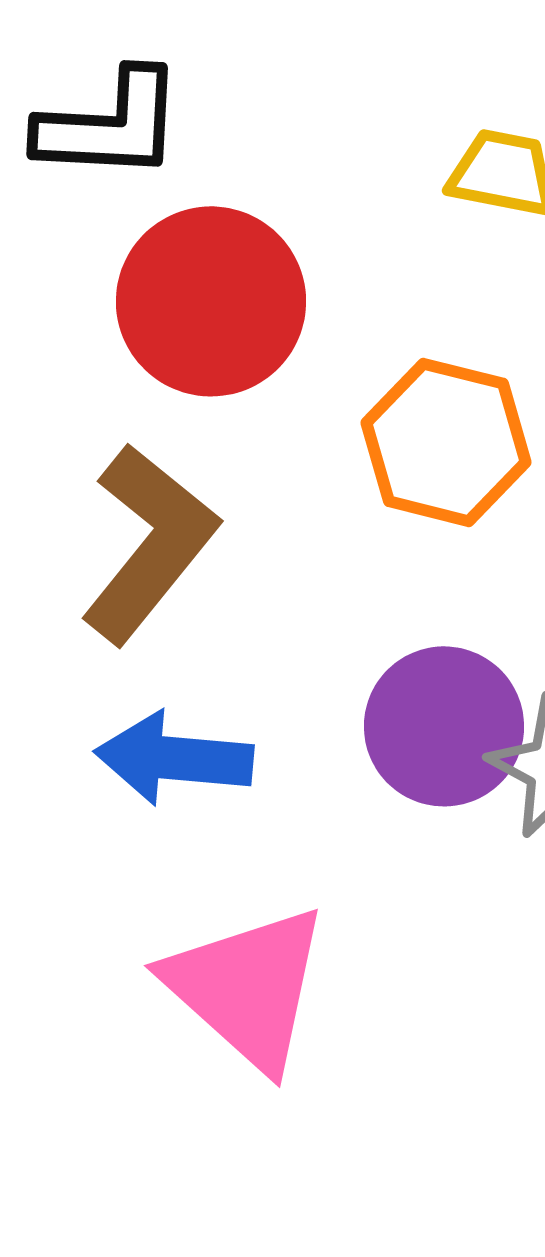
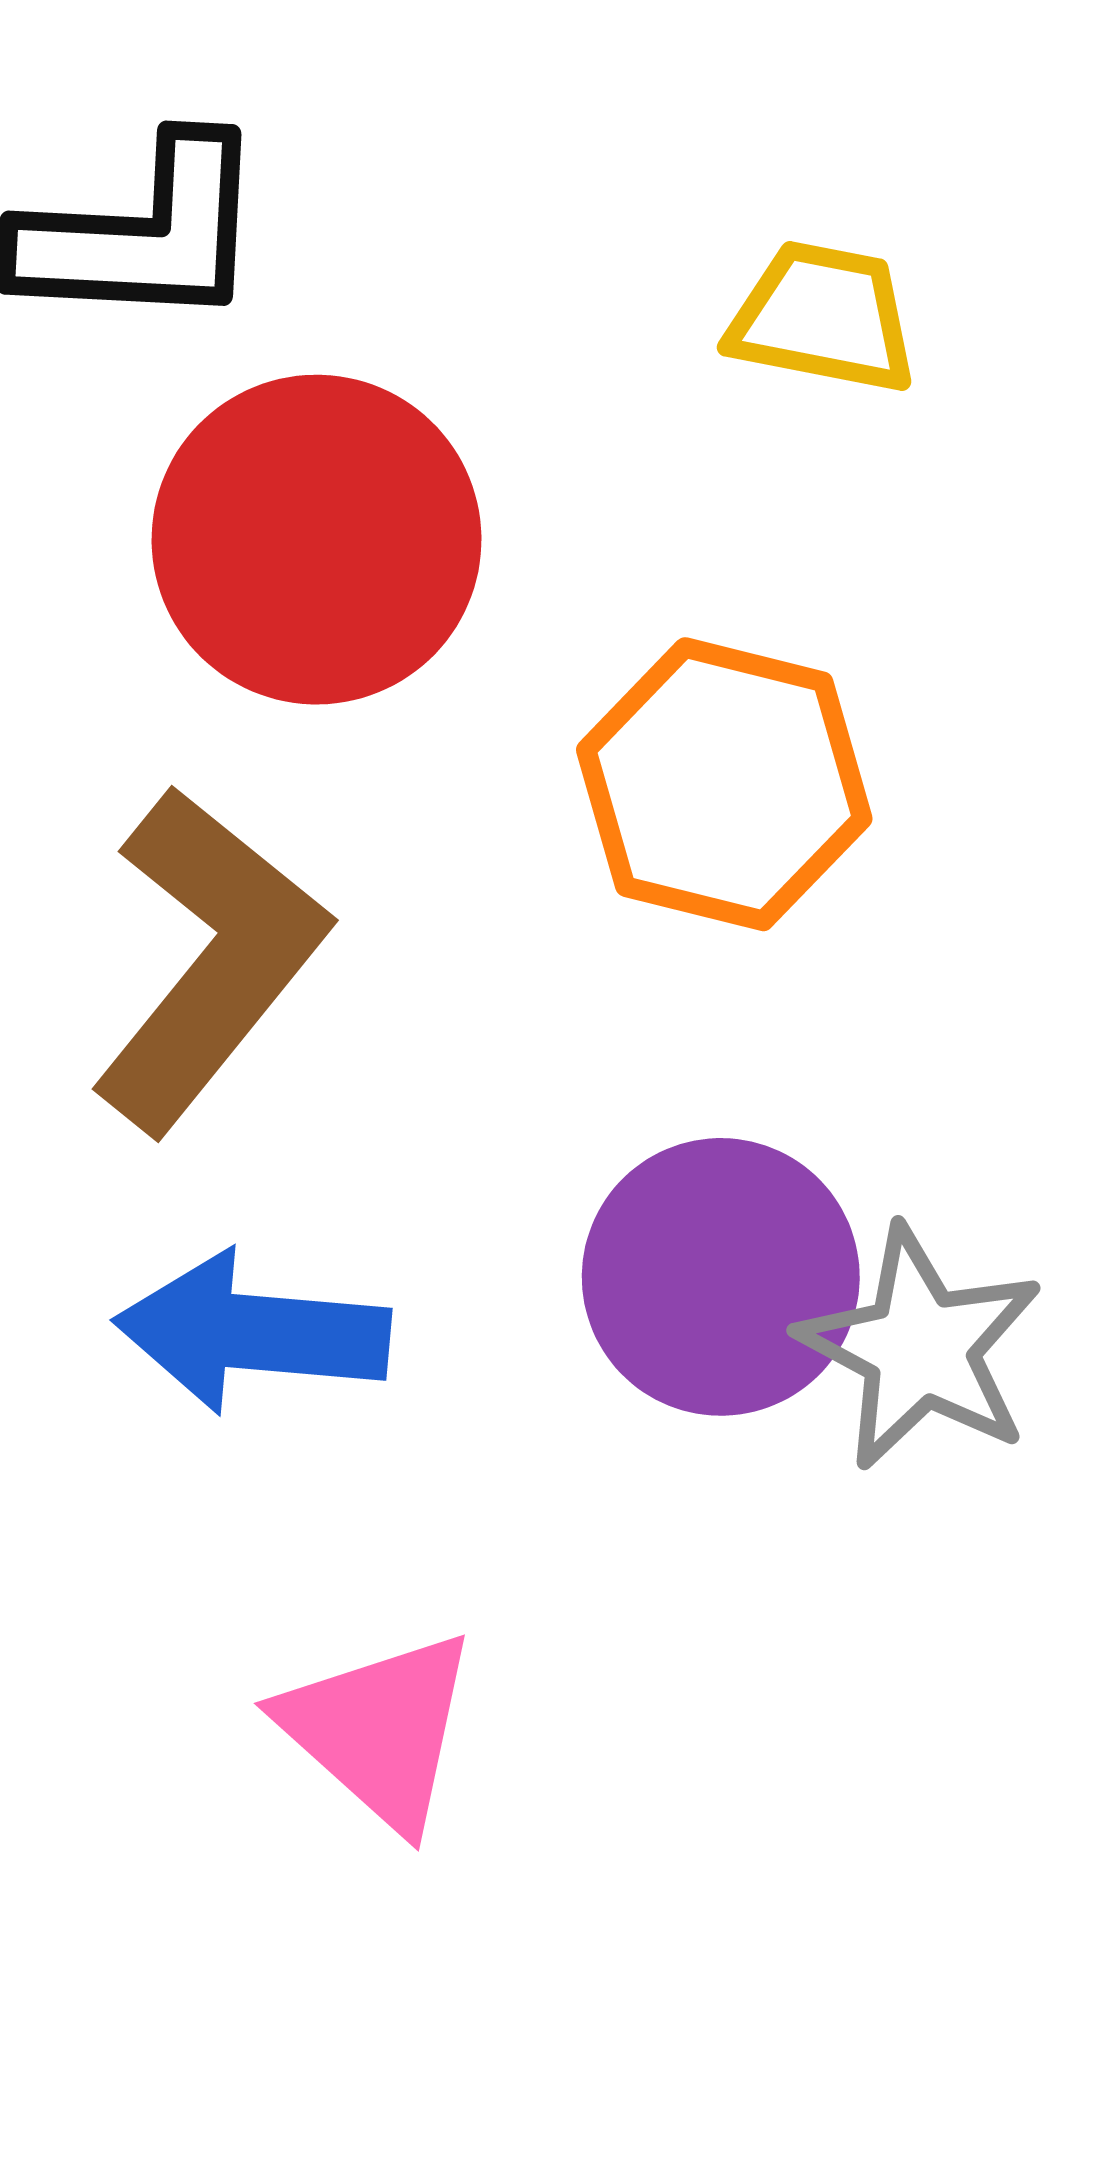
pink triangle: (247, 987) -> (379, 1730), size x0.7

